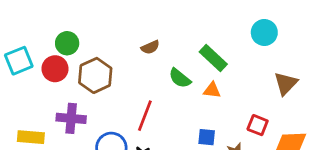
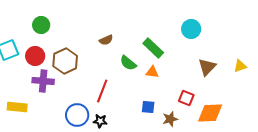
green circle: (67, 43) -> (41, 25), moved
purple cross: (71, 118) -> (43, 81), moved

